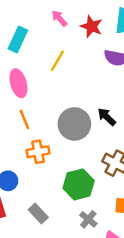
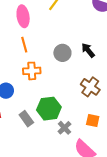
gray circle: (74, 124) -> (62, 53), size x0.7
green hexagon: (79, 184) -> (49, 109), moved

